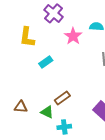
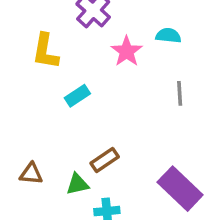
green triangle: (47, 112) -> (77, 184), turned -40

